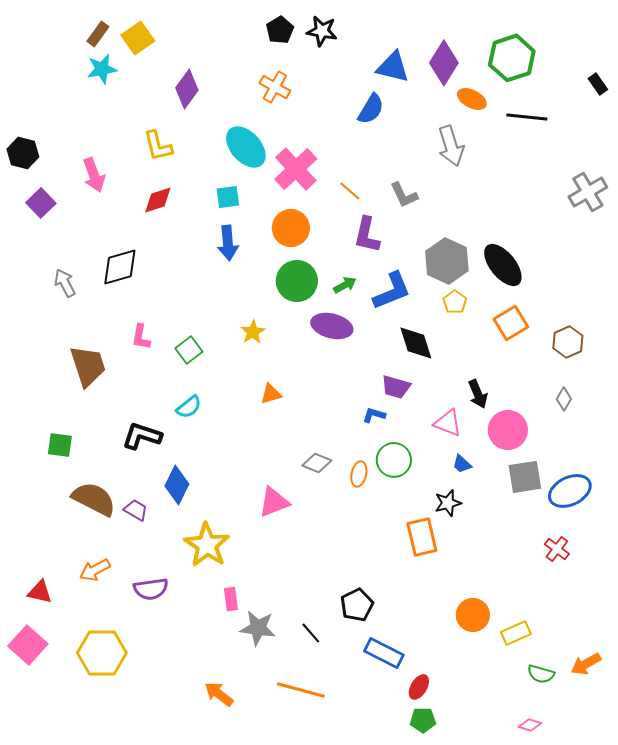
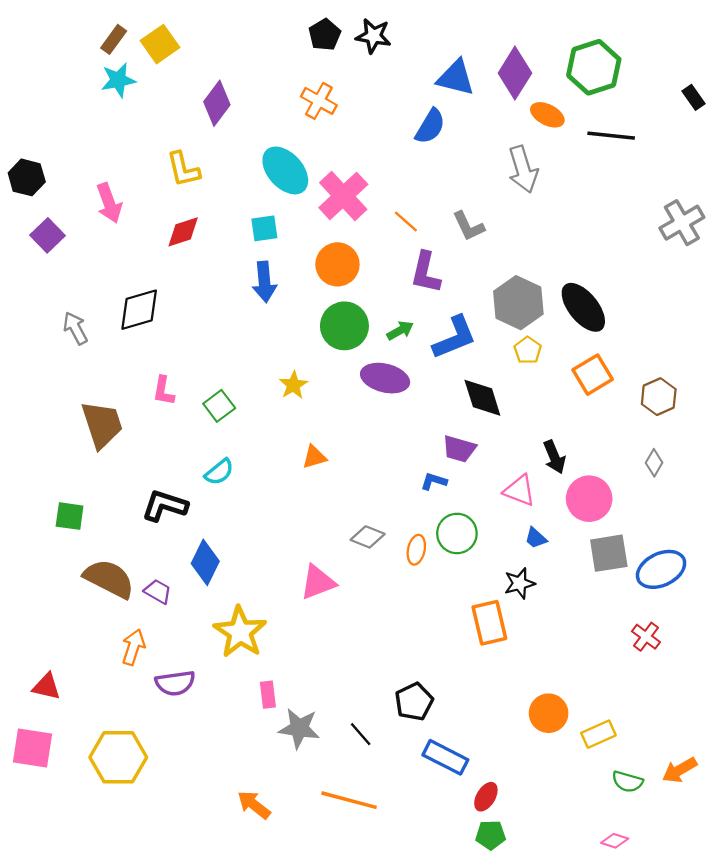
orange arrow: (95, 570) -> (133, 647), moved, turned 136
pink square: (28, 645) -> (32, 748), turned -33

